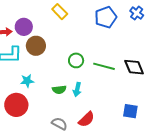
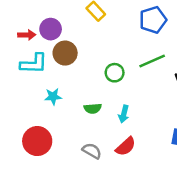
green line: (104, 66) -> (152, 61), moved, turned -40
cyan arrow: (77, 89) -> (124, 114), moved
red circle: (16, 105) -> (37, 141), moved

